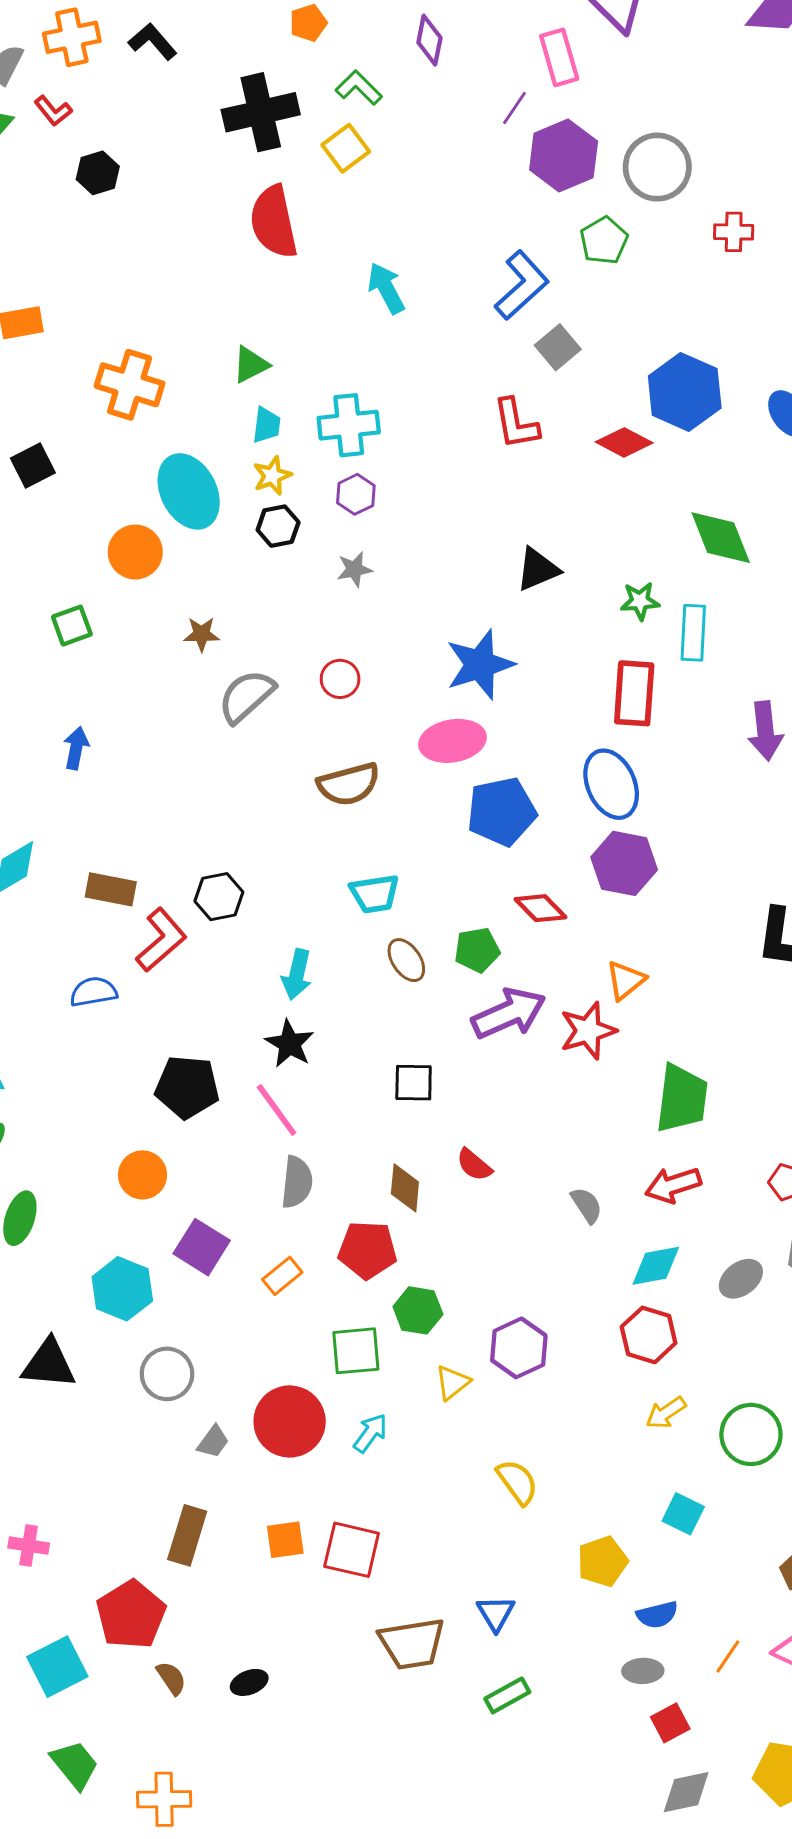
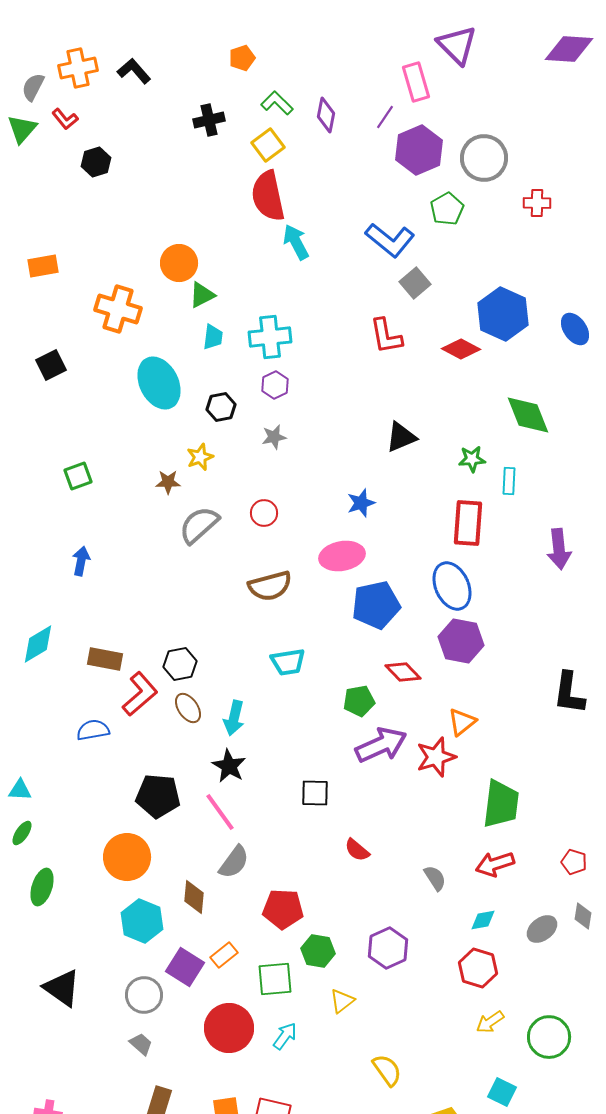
purple diamond: (429, 40) -> (326, 115), moved
black cross: (261, 112) -> (209, 120), size x0.6
red semicircle: (274, 222) -> (268, 196), moved
blue L-shape: (522, 285) -> (390, 240), turned 81
yellow star: (272, 476) -> (200, 457), moved
orange circle: (135, 552) -> (179, 263), moved
cyan rectangle: (693, 633) -> (509, 481), size x0.7
blue star: (480, 664) -> (361, 503), size x0.6
brown ellipse: (406, 960) -> (188, 708), moved
orange circle: (142, 1175) -> (127, 857), size x1.4
gray semicircle: (297, 1182) -> (234, 862), turned 30
brown diamond: (405, 1188) -> (194, 897), moved
purple square: (202, 1247) -> (185, 967), moved
cyan diamond: (656, 1266) -> (483, 920), size x0.7
orange rectangle: (282, 1276) -> (224, 955), moved
cyan hexagon: (122, 1289) -> (142, 921), moved
purple hexagon: (519, 1348) -> (388, 948), moved
black triangle: (49, 1364) -> (62, 988), turned 30
gray trapezoid: (213, 1442) -> (141, 1044), moved, turned -85

